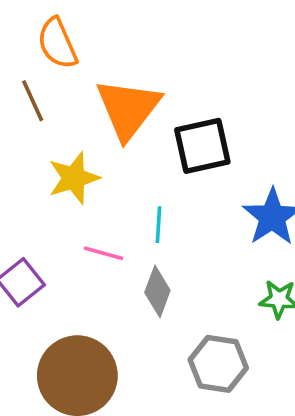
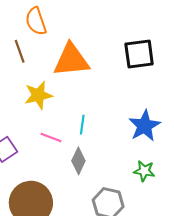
orange triangle: (128, 109) -> (71, 60), turned 42
black square: (202, 146) -> (139, 54), moved

